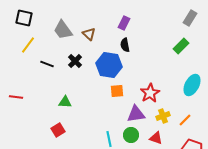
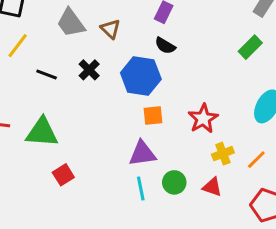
black semicircle: (125, 45) -> (165, 46), turned -48
green triangle: (65, 102) -> (42, 132), moved, size x1.6
purple triangle: (136, 114) -> (142, 154), moved

